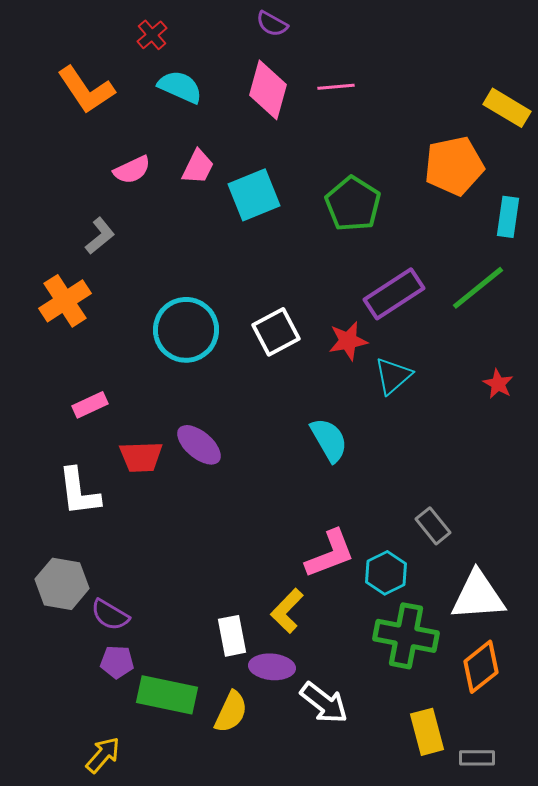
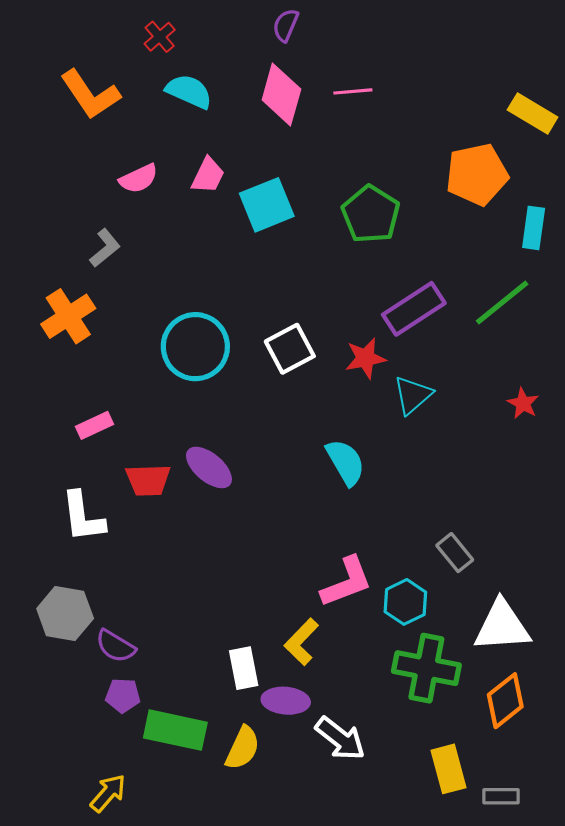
purple semicircle: (272, 24) -> (286, 25), turned 84

